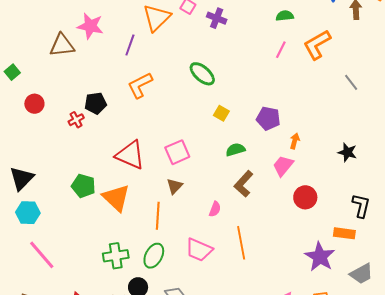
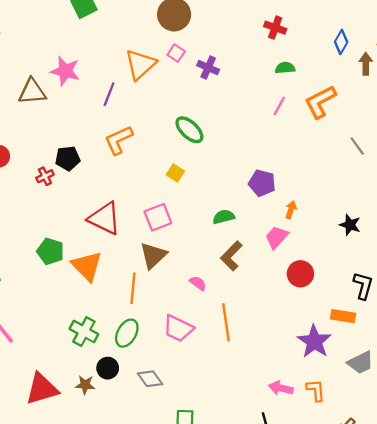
yellow square: (221, 113) -> (175, 173), moved
brown triangle: (175, 186) -> (153, 255), size x1.5
pink semicircle: (215, 209) -> (198, 283), turned -77
green cross: (116, 256) -> (84, 332), turned 35

